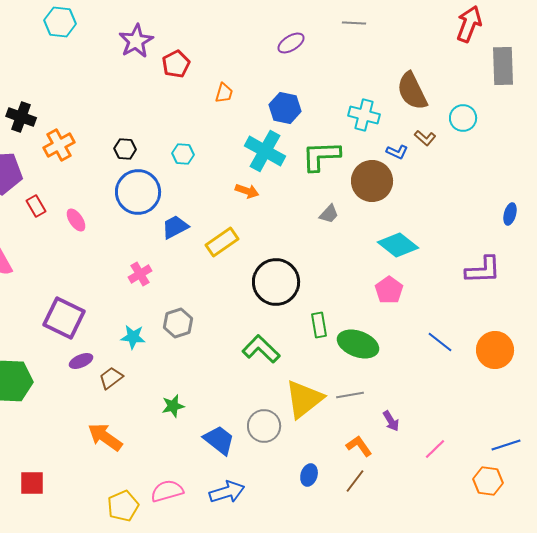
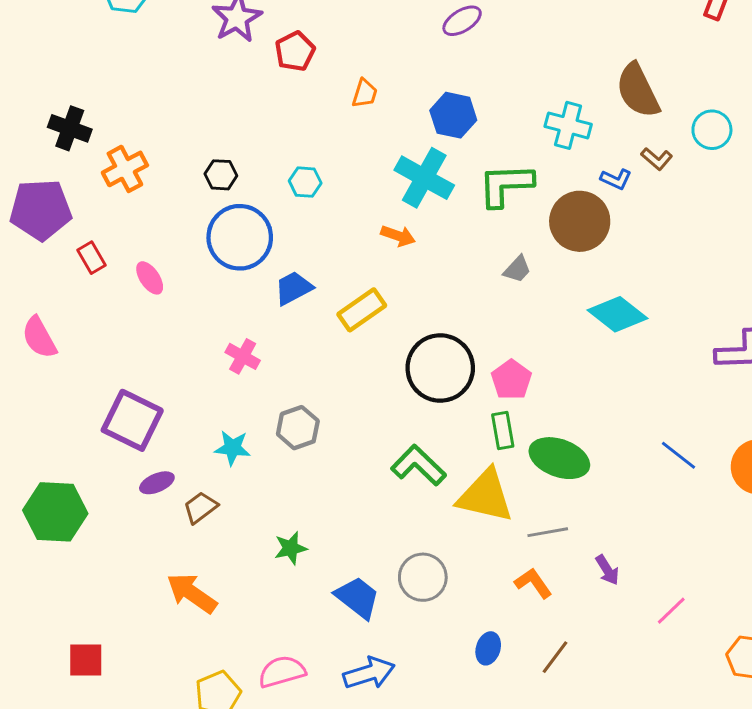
pink cross: (140, 274) -> (243, 356), turned -30
pink pentagon: (389, 290) -> (511, 380), moved
yellow triangle: (304, 399) -> (485, 496), moved, turned 51
orange L-shape: (359, 446) -> (533, 583), moved

